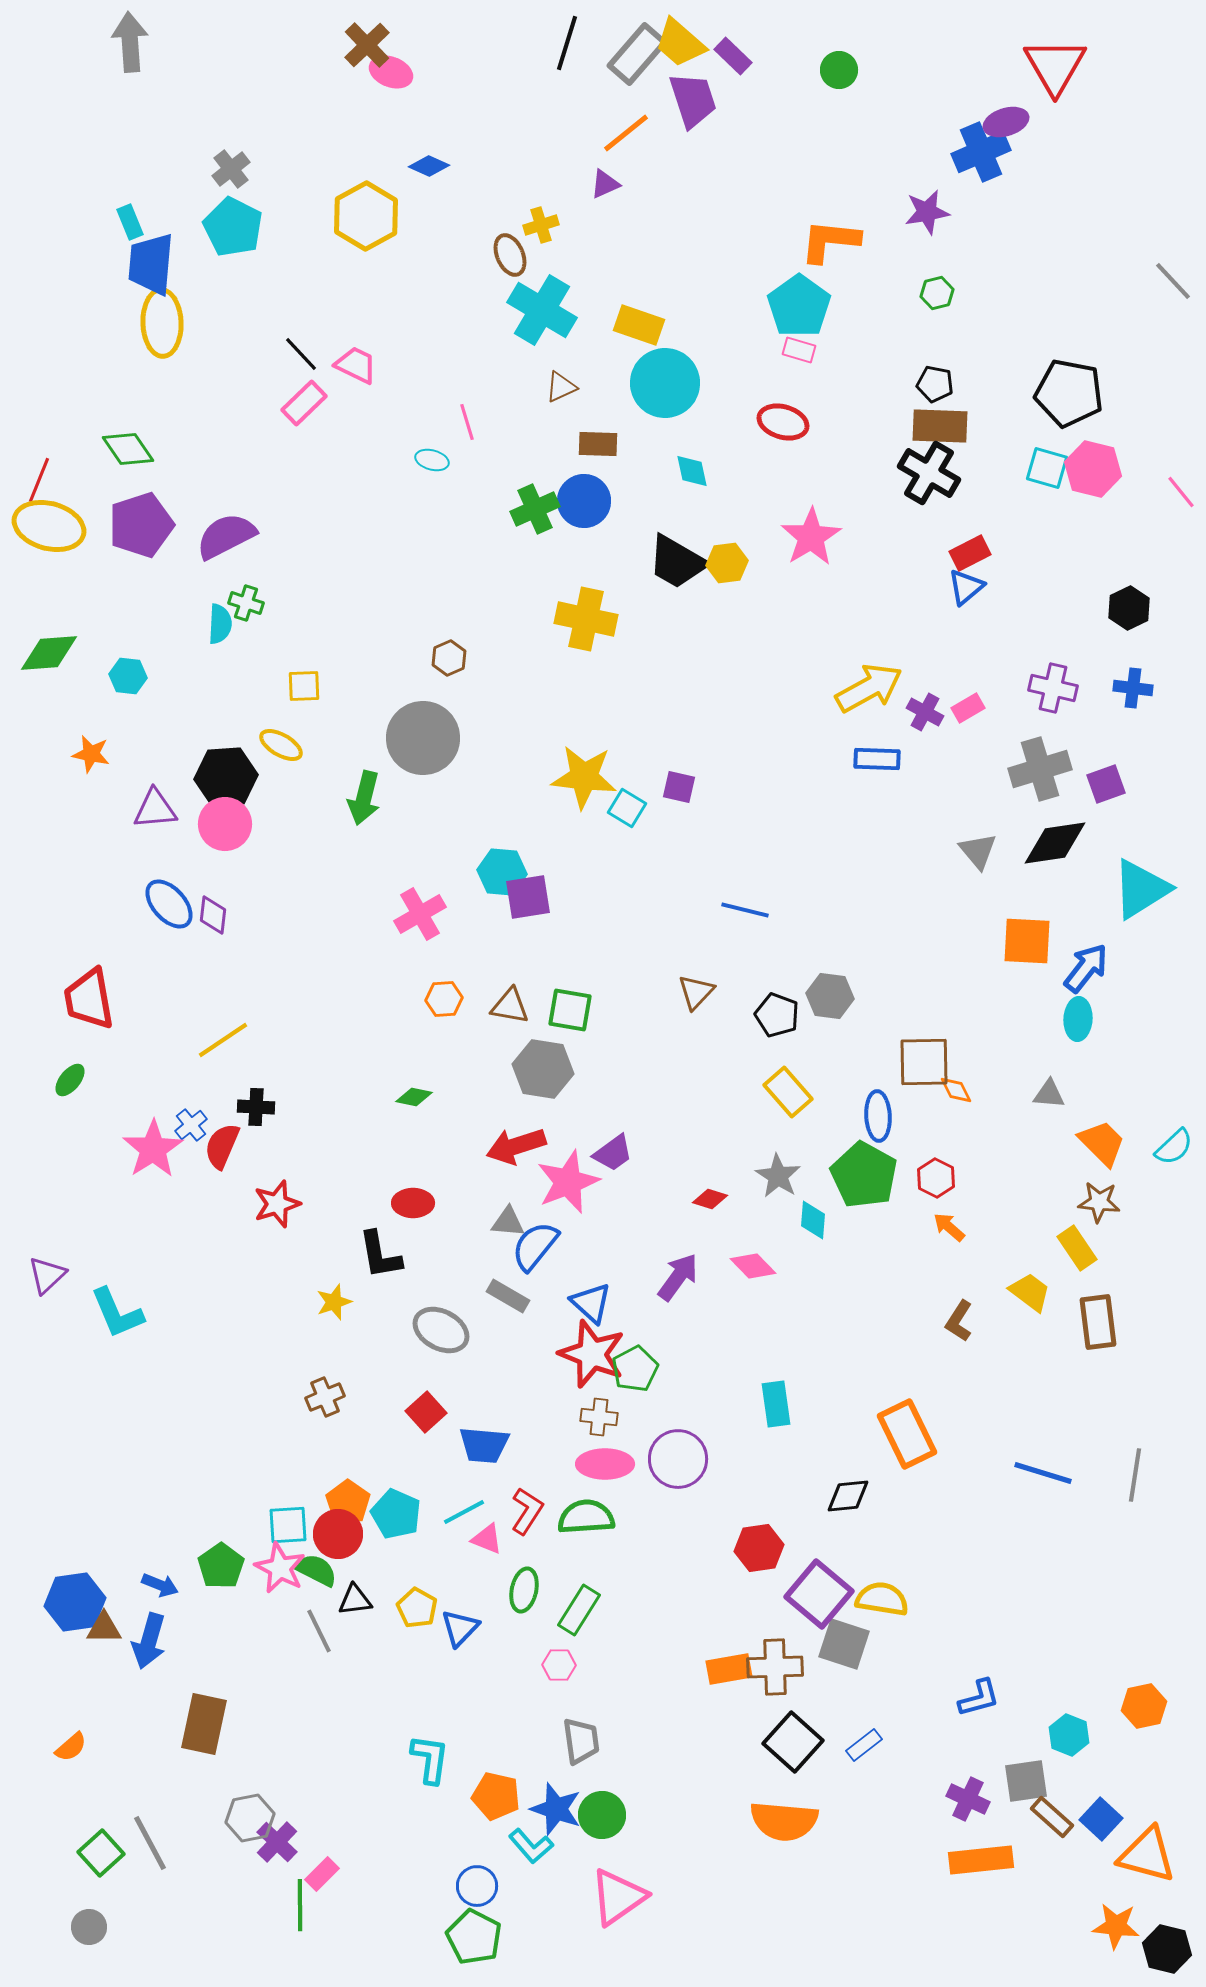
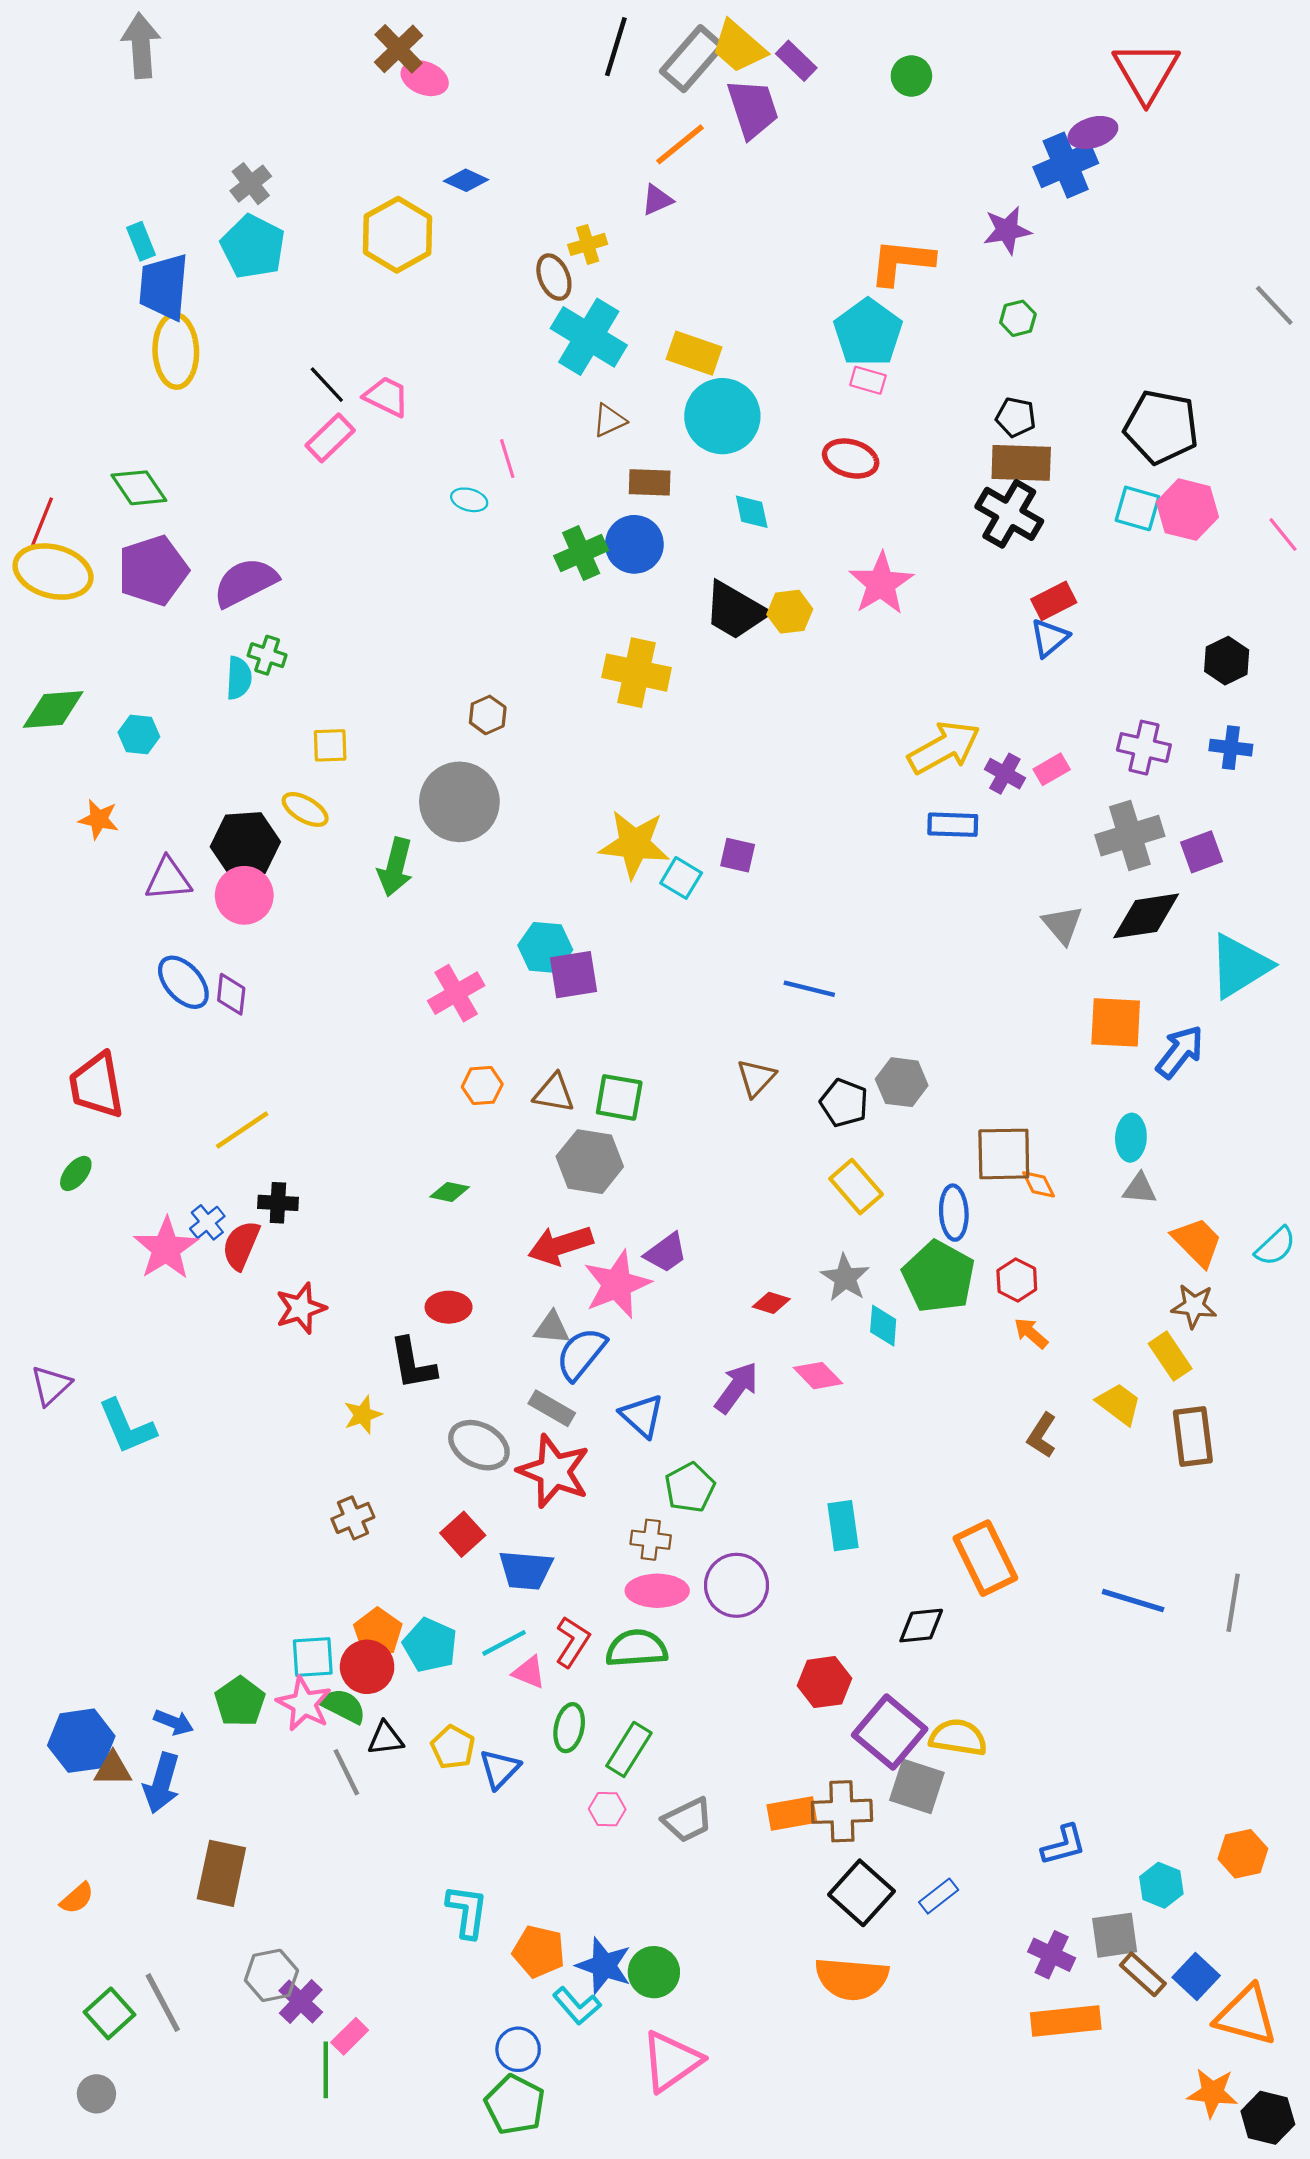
cyan ellipse: (1078, 1019) -> (1131, 1138), moved
red star: (592, 1354) -> (554, 1471), moved
gray trapezoid: (581, 1741) -> (688, 1820), moved, turned 72

